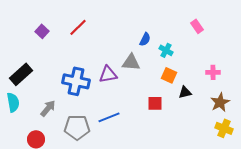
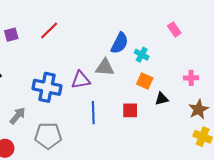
purple square: (42, 31) -> (11, 35), turned 32
blue semicircle: (145, 39) -> (120, 43), size x1.5
blue line: (109, 117) -> (93, 113), moved, turned -70

